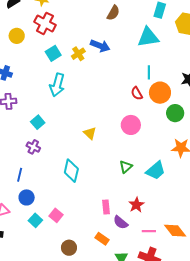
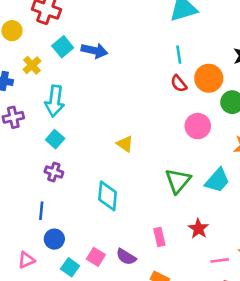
blue arrow: (100, 46) -> (94, 51), moved
yellow cross: (78, 54) -> (32, 65), moved
cyan line: (149, 72) -> (179, 55), moved
cyan arrow: (57, 85) -> (55, 101), moved
pink circle: (131, 125) -> (198, 126), moved
green triangle: (126, 167) -> (178, 181), size x1.5
purple semicircle: (121, 222) -> (126, 257), moved

